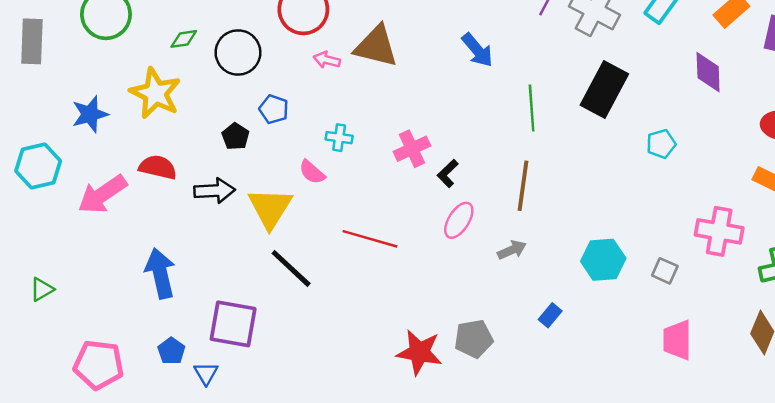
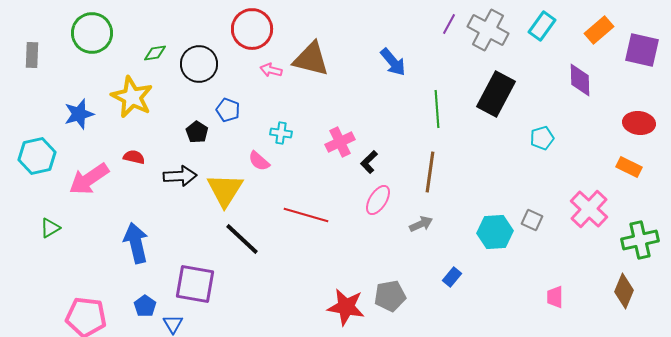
gray rectangle: (32, 41) -> (32, 55), size x0.7
red semicircle: (158, 167) -> (134, 157), size x0.7
pink cross: (719, 231) -> (589, 209), turned 33
gray square: (665, 271) -> (532, 220), moved
green triangle: (42, 289) -> (50, 228), moved
pink trapezoid: (677, 340) -> (555, 297), size x0.7

